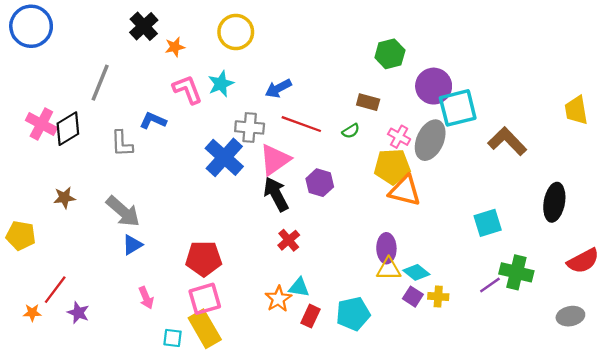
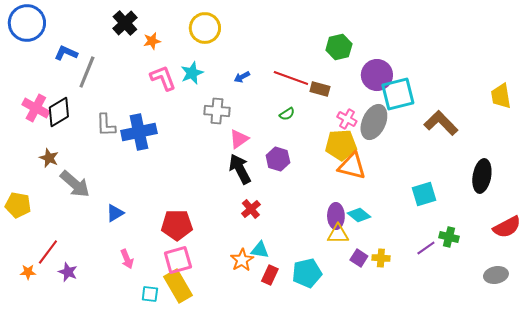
blue arrow: (278, 88) -> (242, 77), size x0.7
blue L-shape: (153, 121) -> (66, 53), moved
red line: (301, 124) -> (291, 78), moved
green semicircle: (351, 131) -> (287, 114), moved
blue cross: (224, 157) -> (139, 132), moved, turned 36
pink triangle: (275, 160) -> (239, 139), size x0.7
brown star: (64, 198) -> (49, 158), moved, turned 30
gray arrow: (123, 211) -> (75, 184), moved
cyan diamond: (416, 272) -> (359, 215), moved
green cross: (516, 272) -> (449, 237), size x0.7

